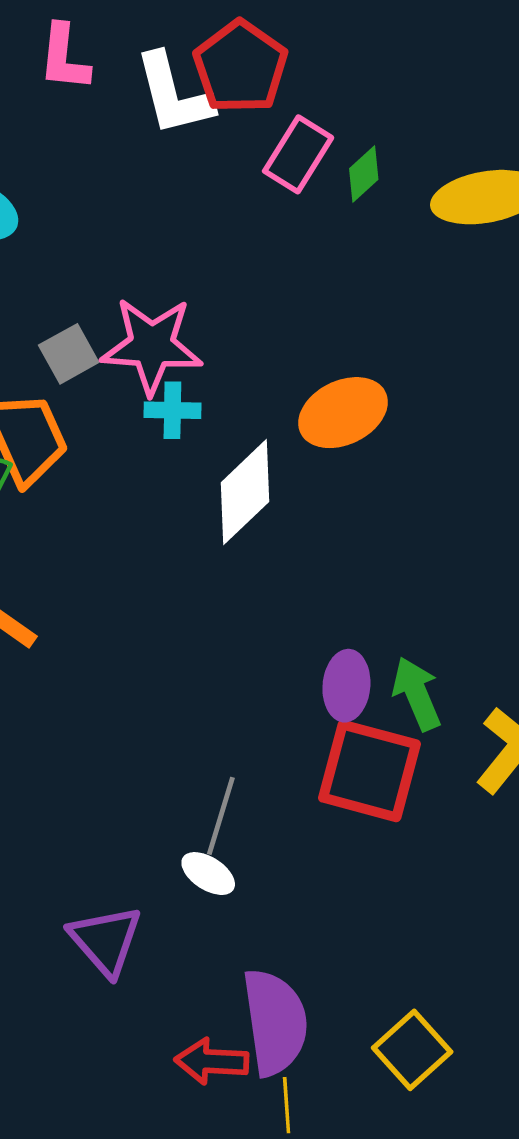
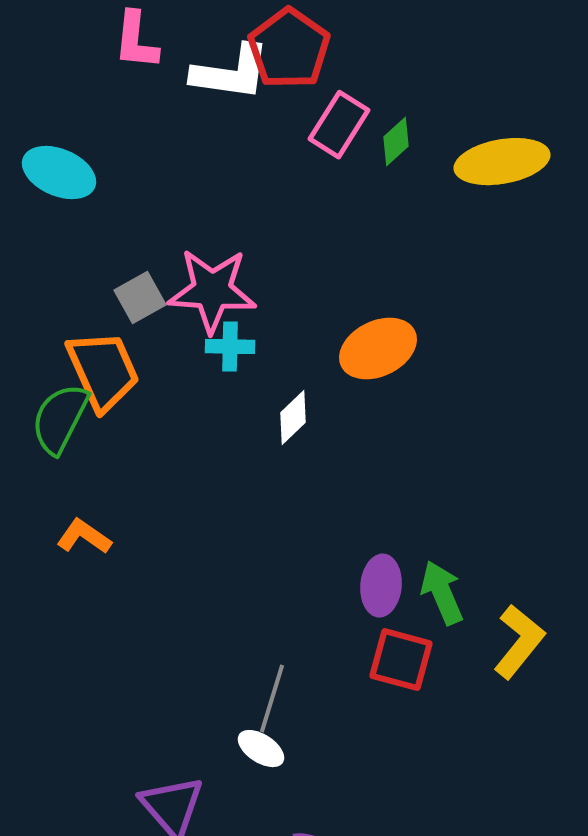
white L-shape: (174, 94) -> (231, 73), turned -68
white diamond: (245, 492) -> (293, 418), size x0.6
red square: (370, 771) -> (401, 660), size x0.7

